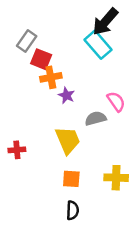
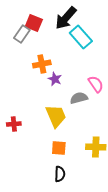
black arrow: (105, 22) -> (66, 18), moved
red square: (41, 59) -> (34, 23), moved

